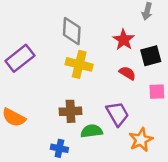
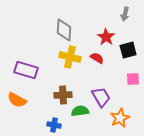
purple rectangle: (20, 58) -> (26, 70), moved, turned 55
red semicircle: (127, 73) -> (97, 58), moved

